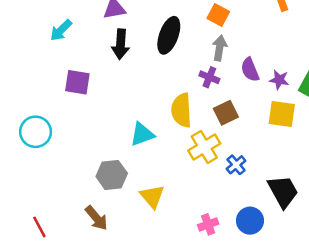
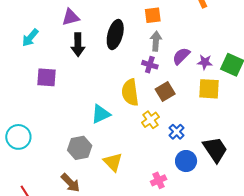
orange square: (218, 15) -> (153, 15), turned -30
purple semicircle: (250, 70) -> (181, 56), turned 72
cyan circle: (36, 132) -> (18, 137), moved
yellow cross: (204, 147) -> (150, 120), size x0.7
blue circle: (250, 221) -> (186, 161), moved

